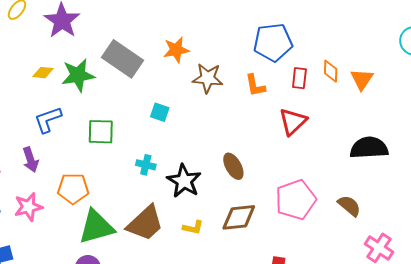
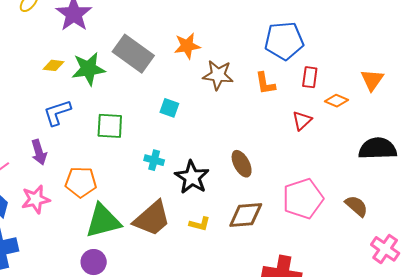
orange diamond: (331, 71) -> (336, 101), moved, turned -70
red triangle: (293, 122) -> (302, 121), size x0.7

